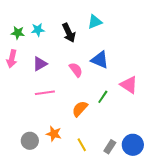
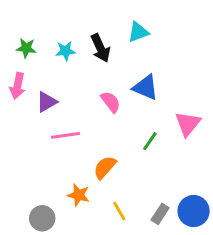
cyan star: (38, 30) -> (65, 51), moved
purple triangle: (40, 64) -> (47, 102), moved
pink triangle: (129, 85) -> (188, 124), turned 36
orange semicircle: (80, 109) -> (105, 167), moved
gray circle: (30, 141) -> (42, 218), moved

